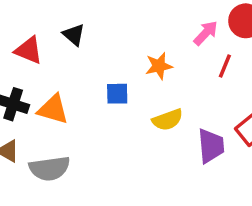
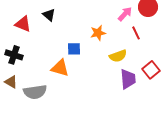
red line: (225, 66) -> (136, 33), turned -48
orange triangle: (53, 109) -> (60, 68), moved
yellow semicircle: (168, 120) -> (118, 56), moved

